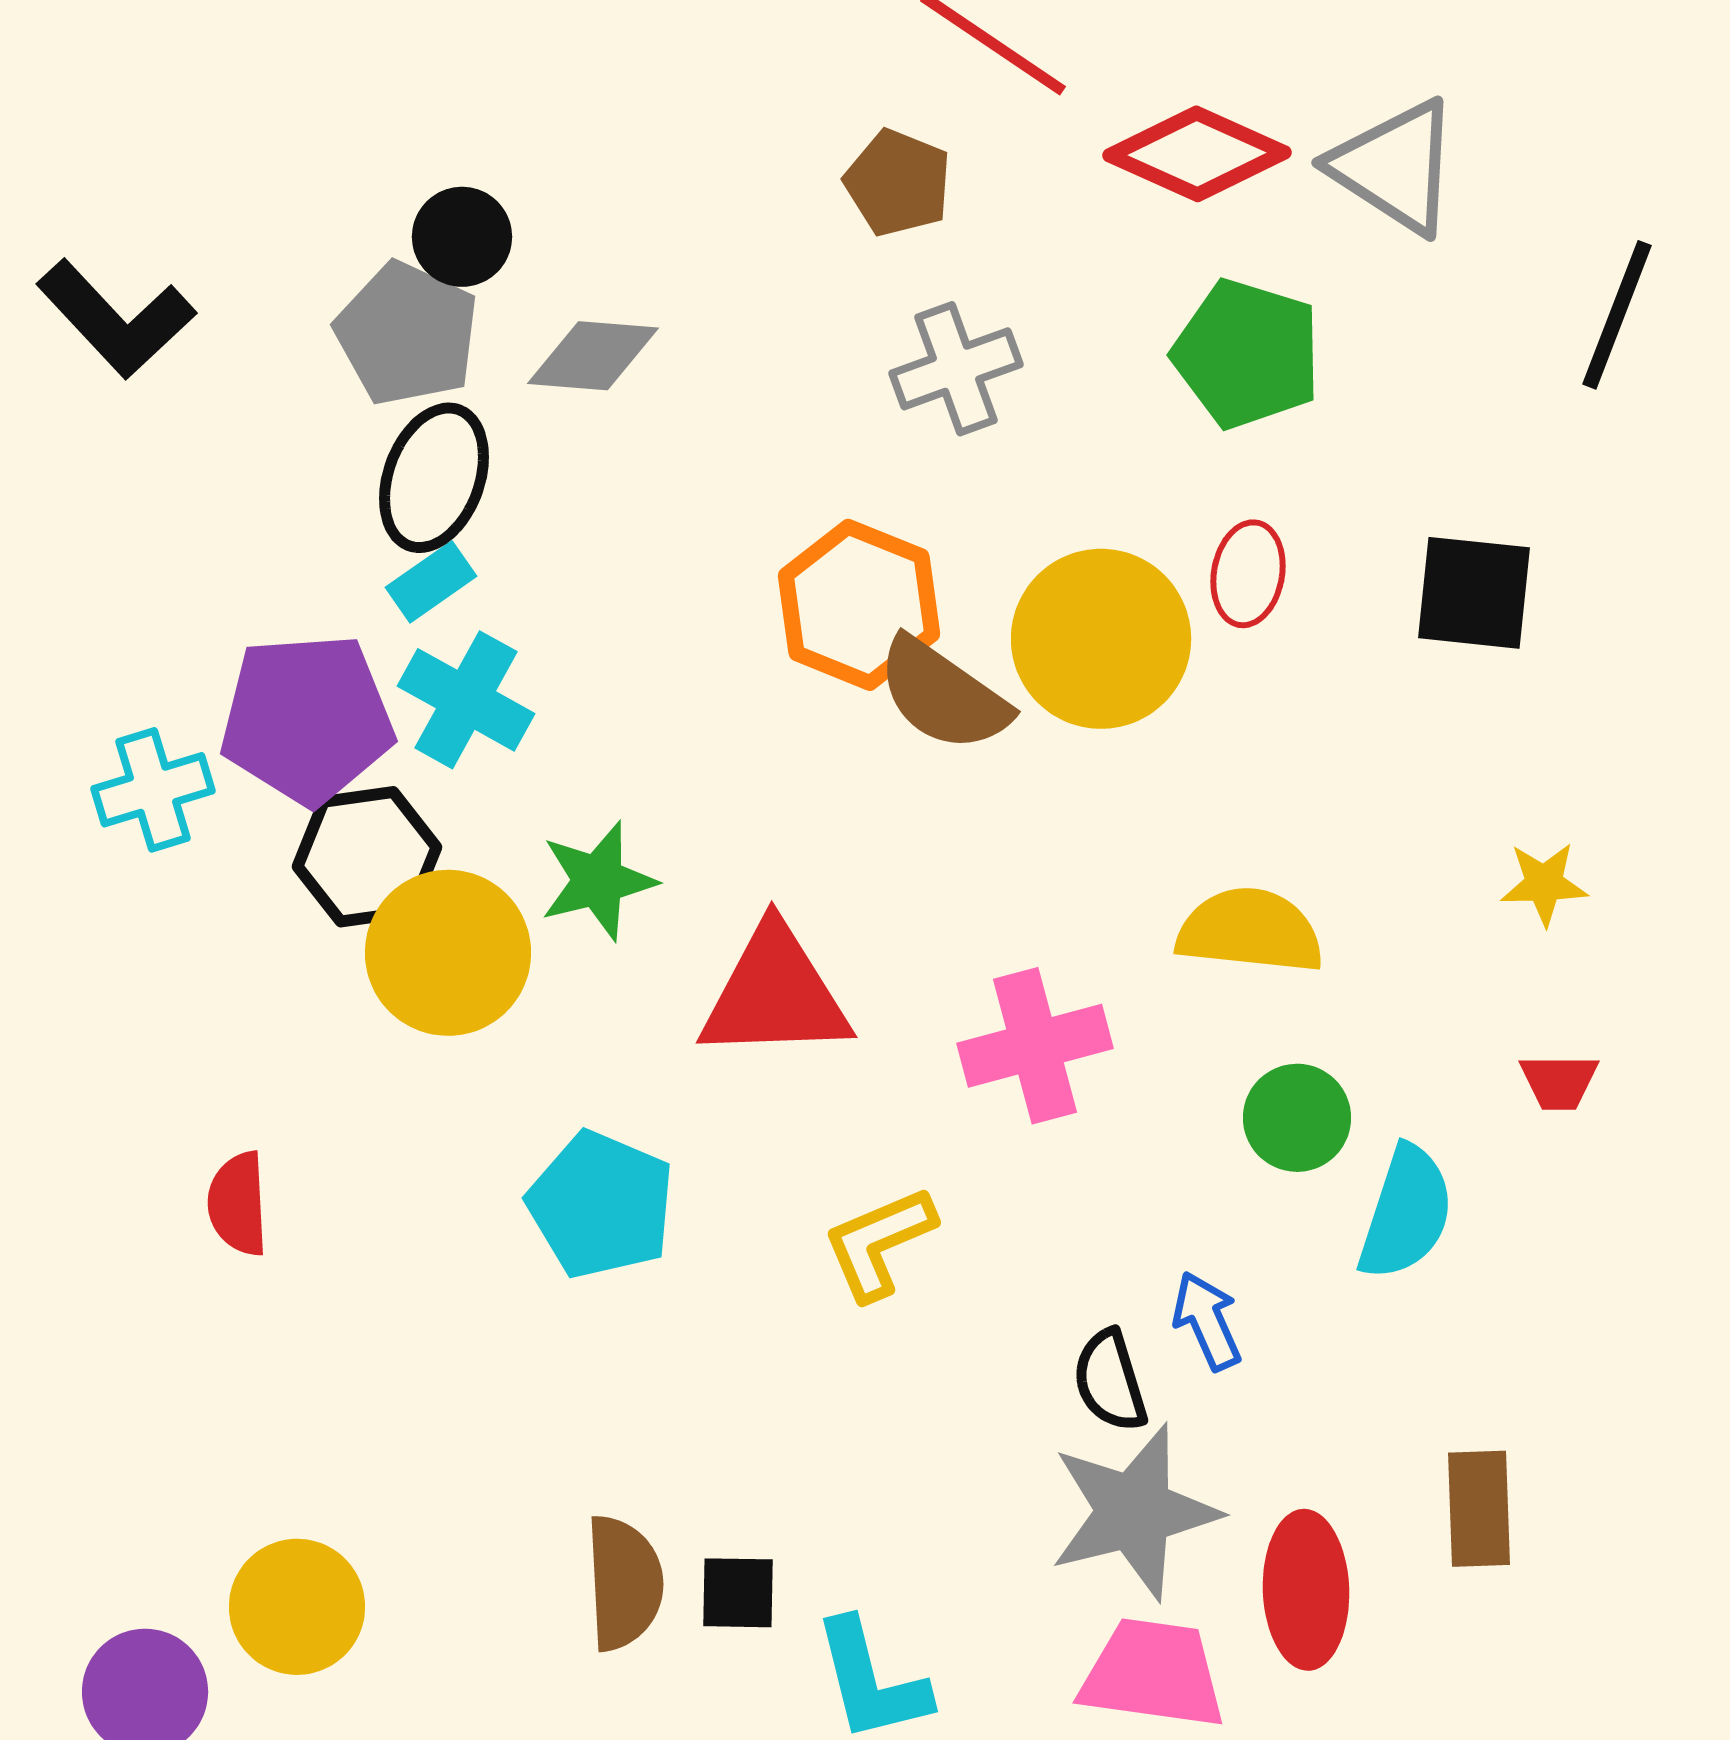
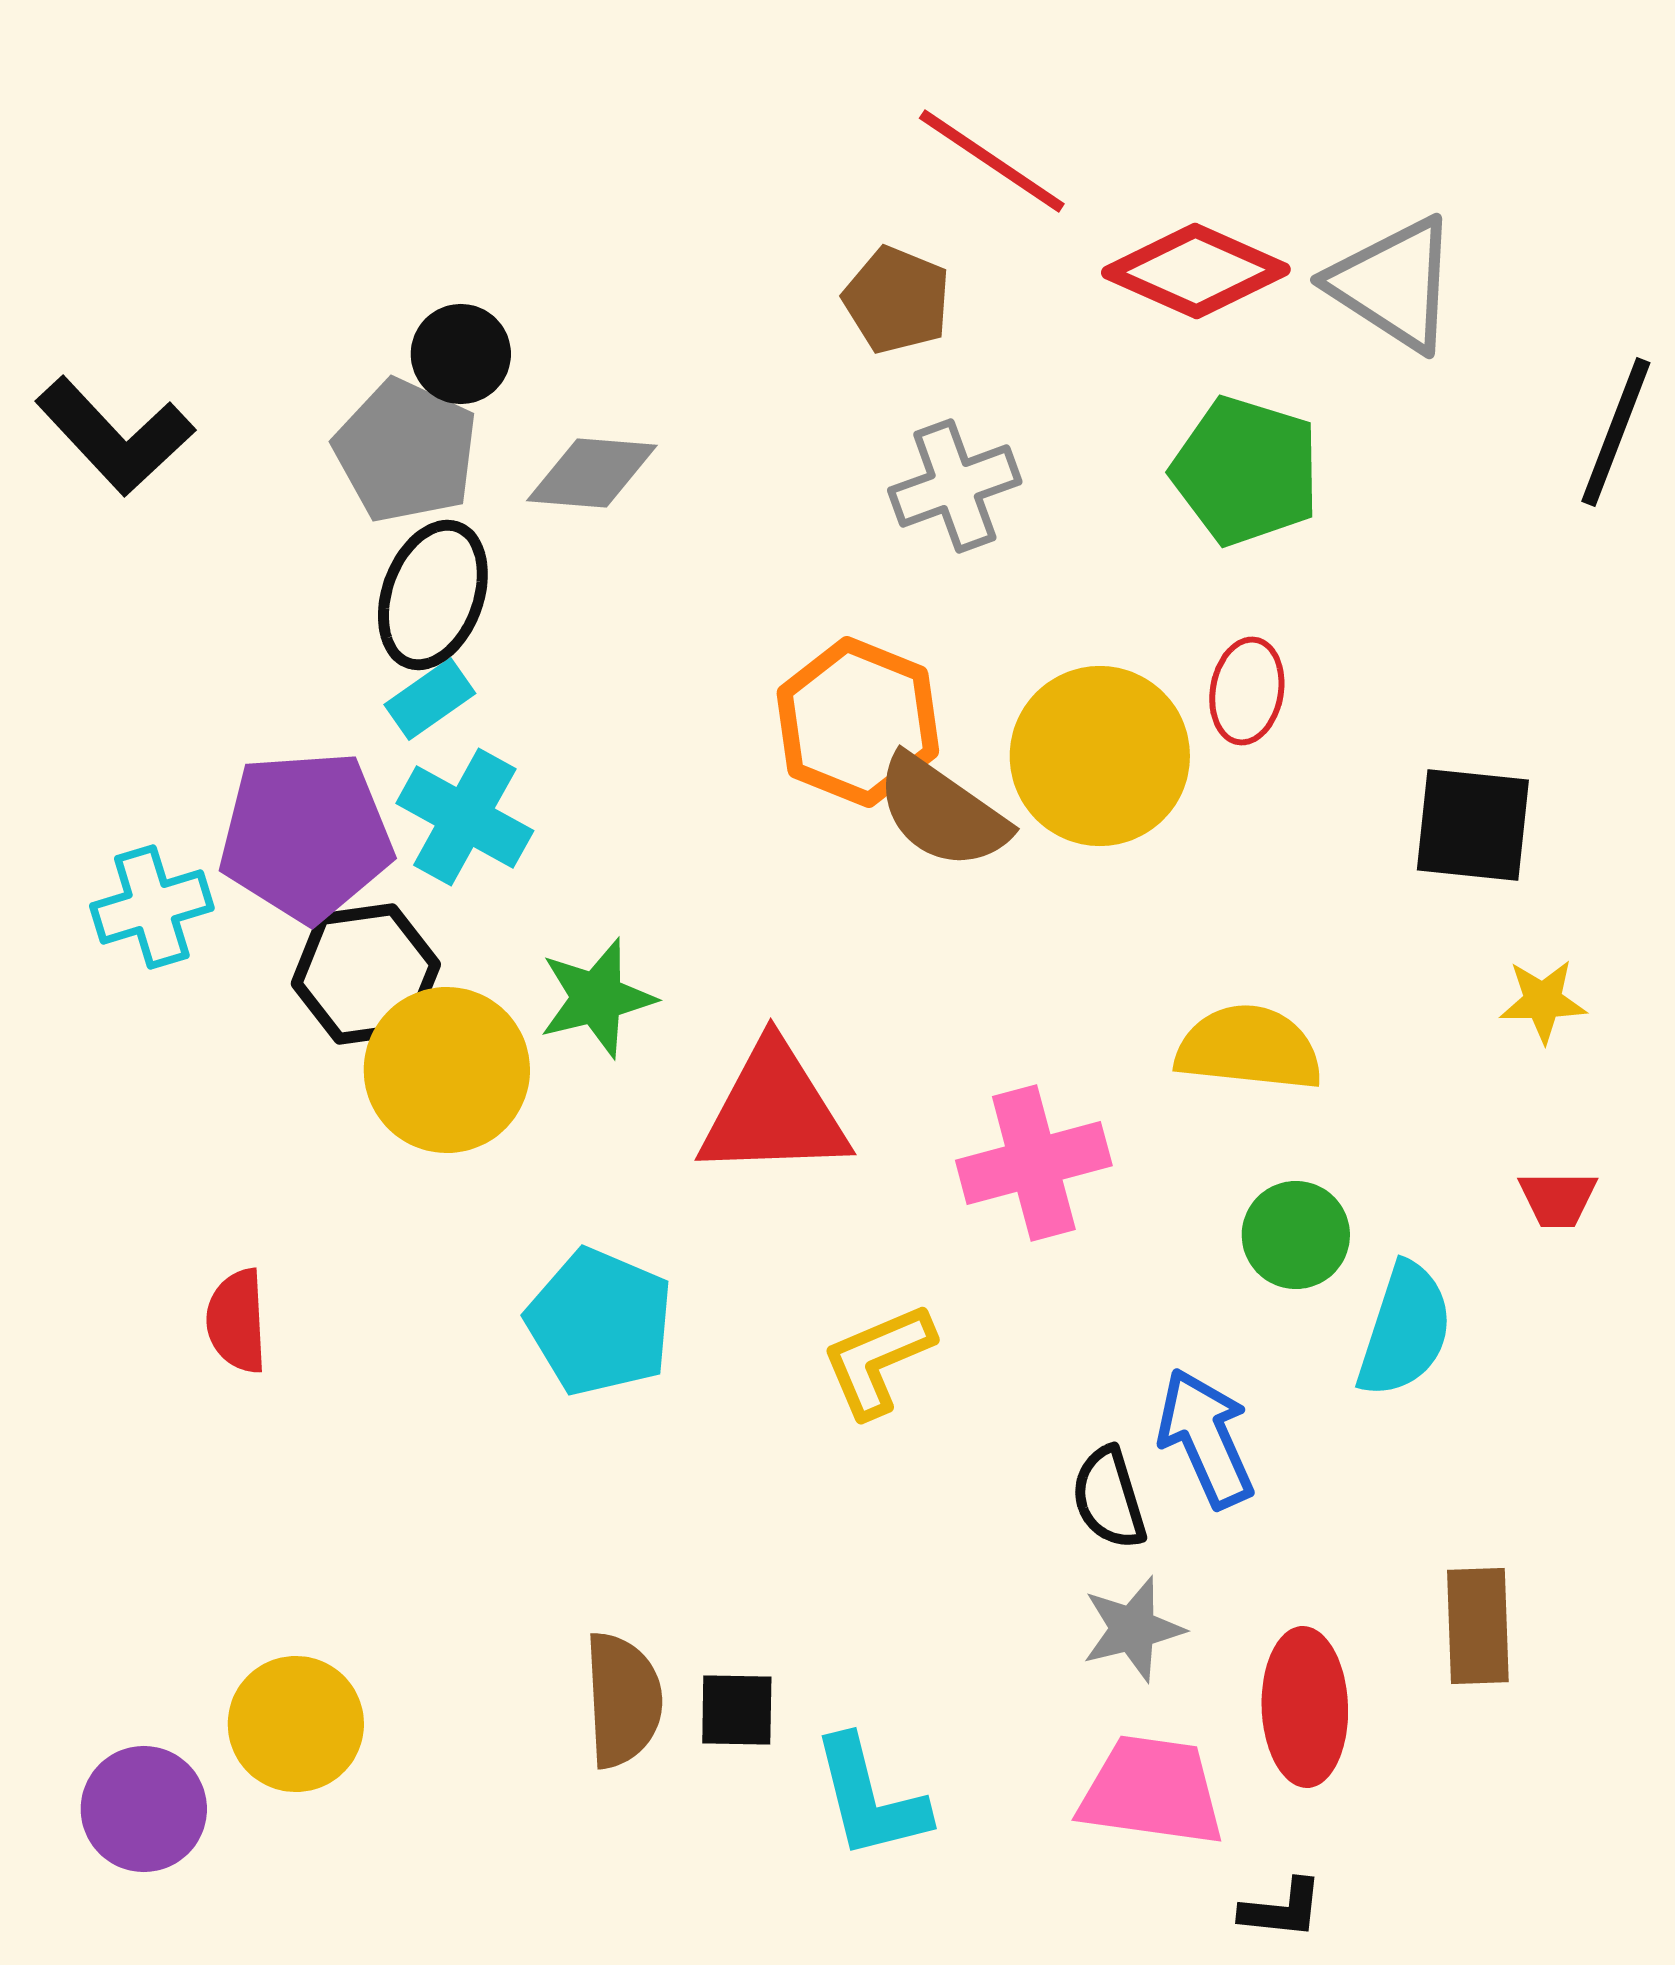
black square: (1474, 593) -> (1473, 825), moved
blue arrow: (1207, 1321) -> (1206, 1438), size x1.4
gray star: (1134, 1512) -> (1133, 1629), size x0.6

